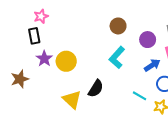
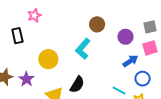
pink star: (41, 16) -> (34, 15), moved
cyan L-shape: (117, 57) -> (83, 49), moved
purple star: (44, 59) -> (26, 79), moved

